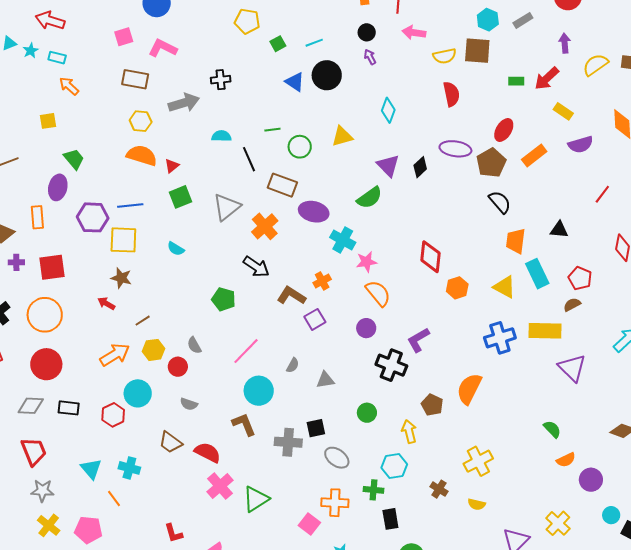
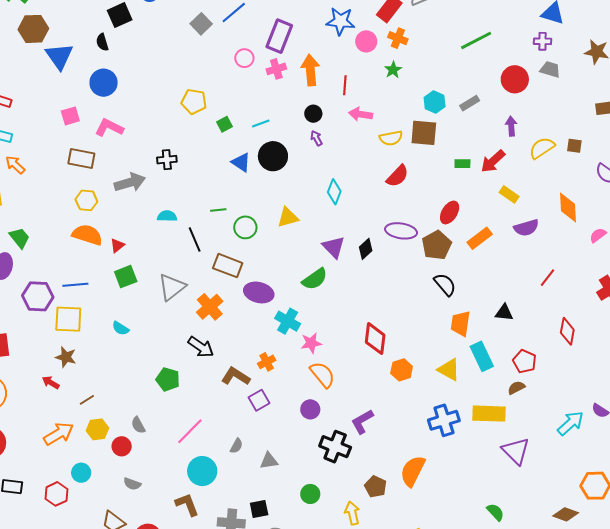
red semicircle: (451, 94) -> (398, 176), turned 55
cyan circle: (138, 393) -> (81, 473), size x0.7

